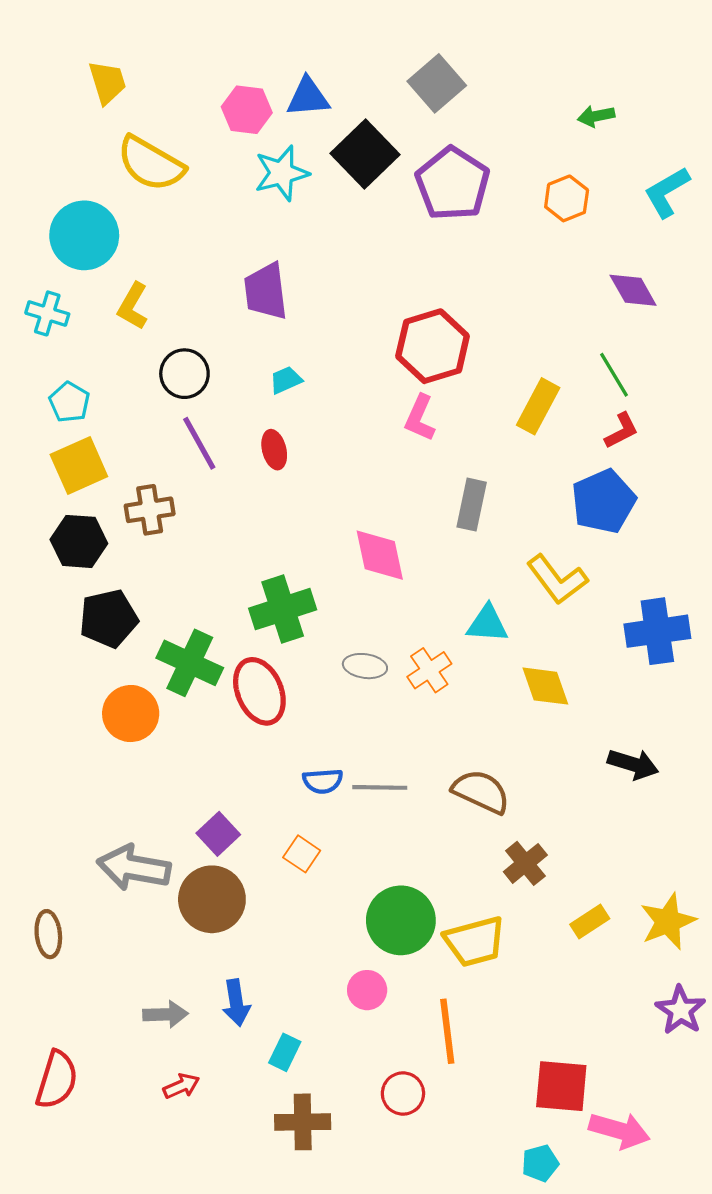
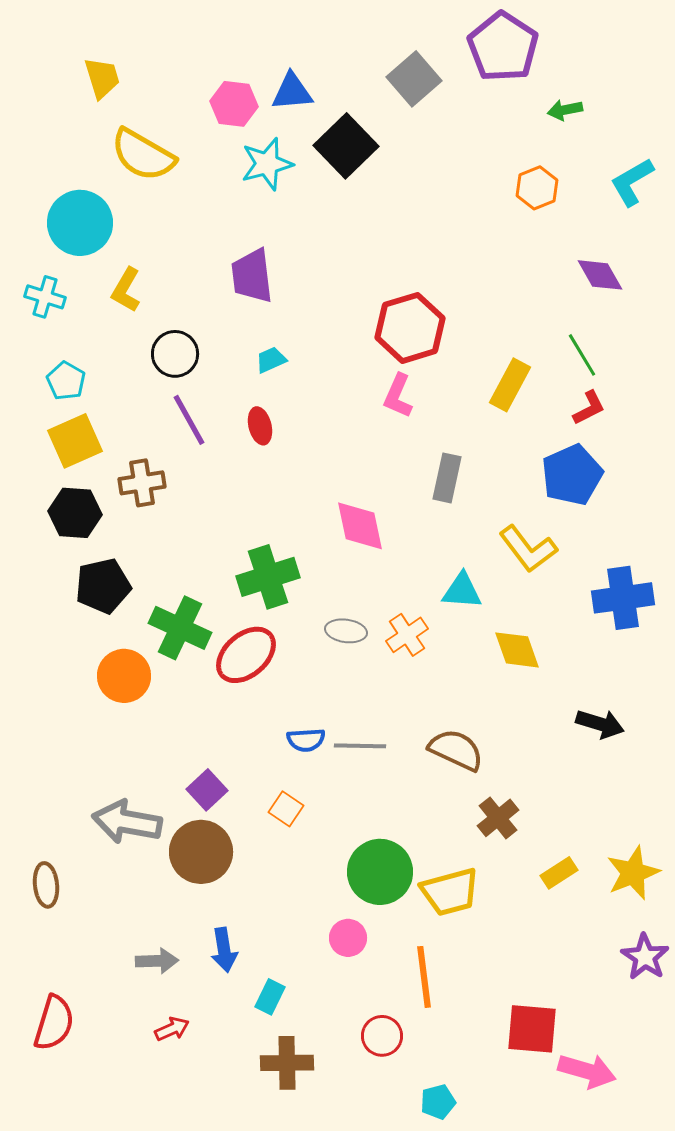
purple pentagon: (453, 184) -> (503, 47), moved
red ellipse: (259, 691) -> (246, 655), turned 72
cyan pentagon: (540, 1163) -> (438, 1102), moved

